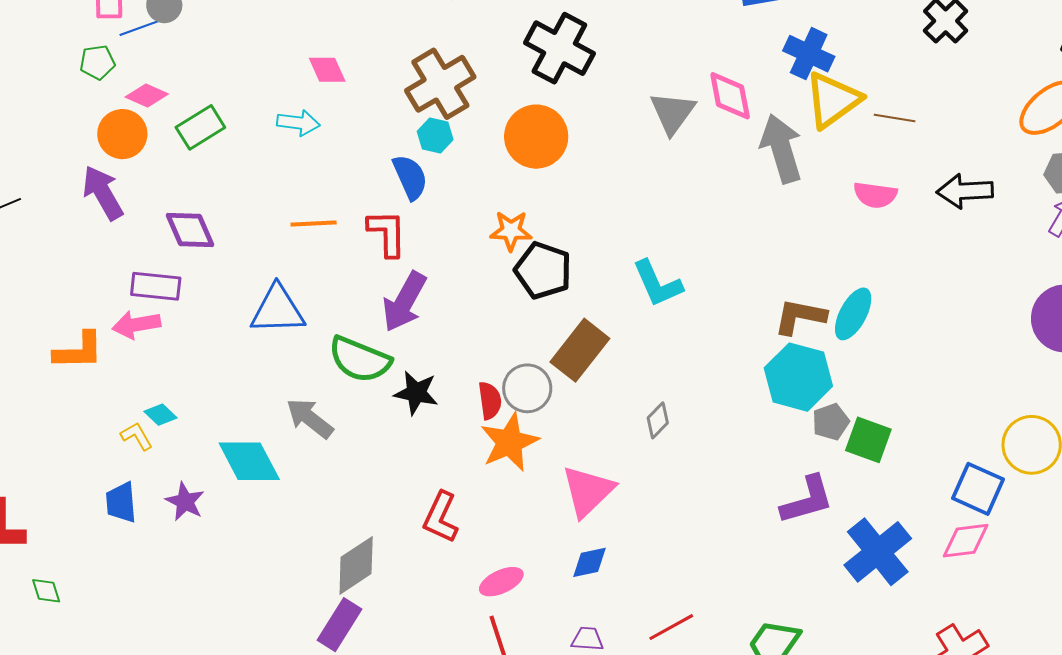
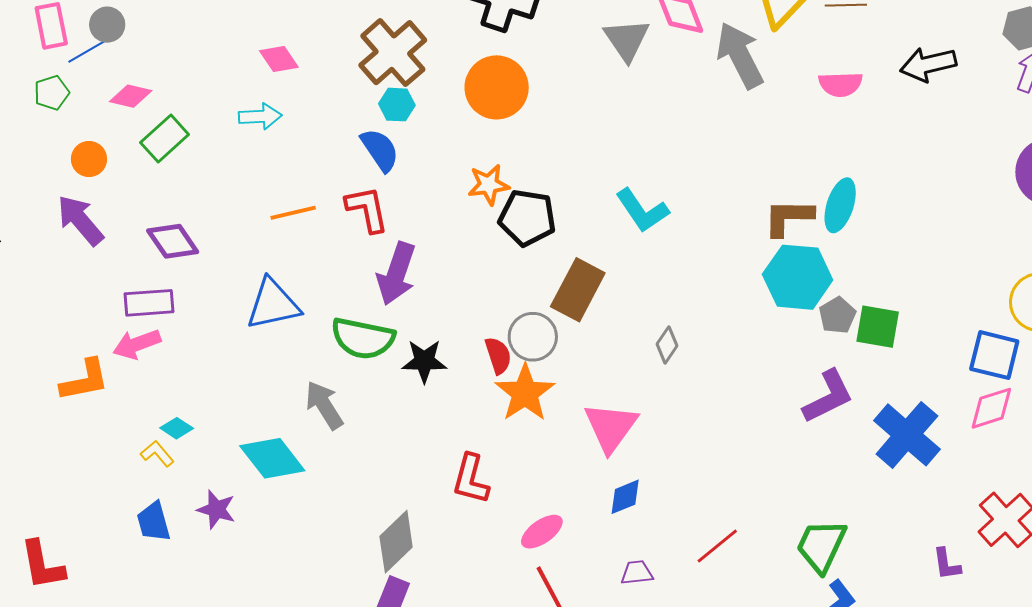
pink diamond: (147, 95) -> (131, 96), moved
orange circle: (122, 134) -> (89, 159), size x0.7
gray arrow: (310, 418) -> (324, 405), turned 30

